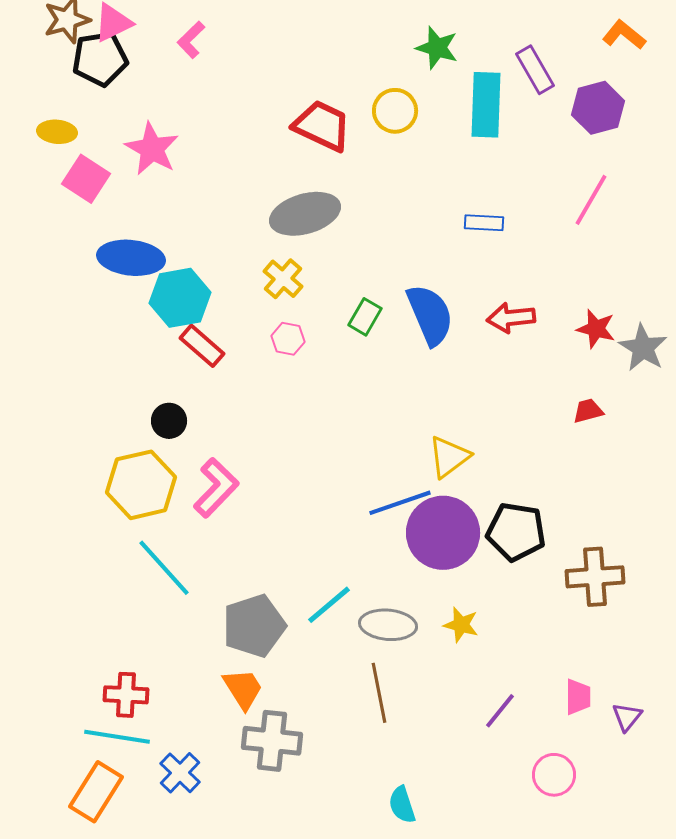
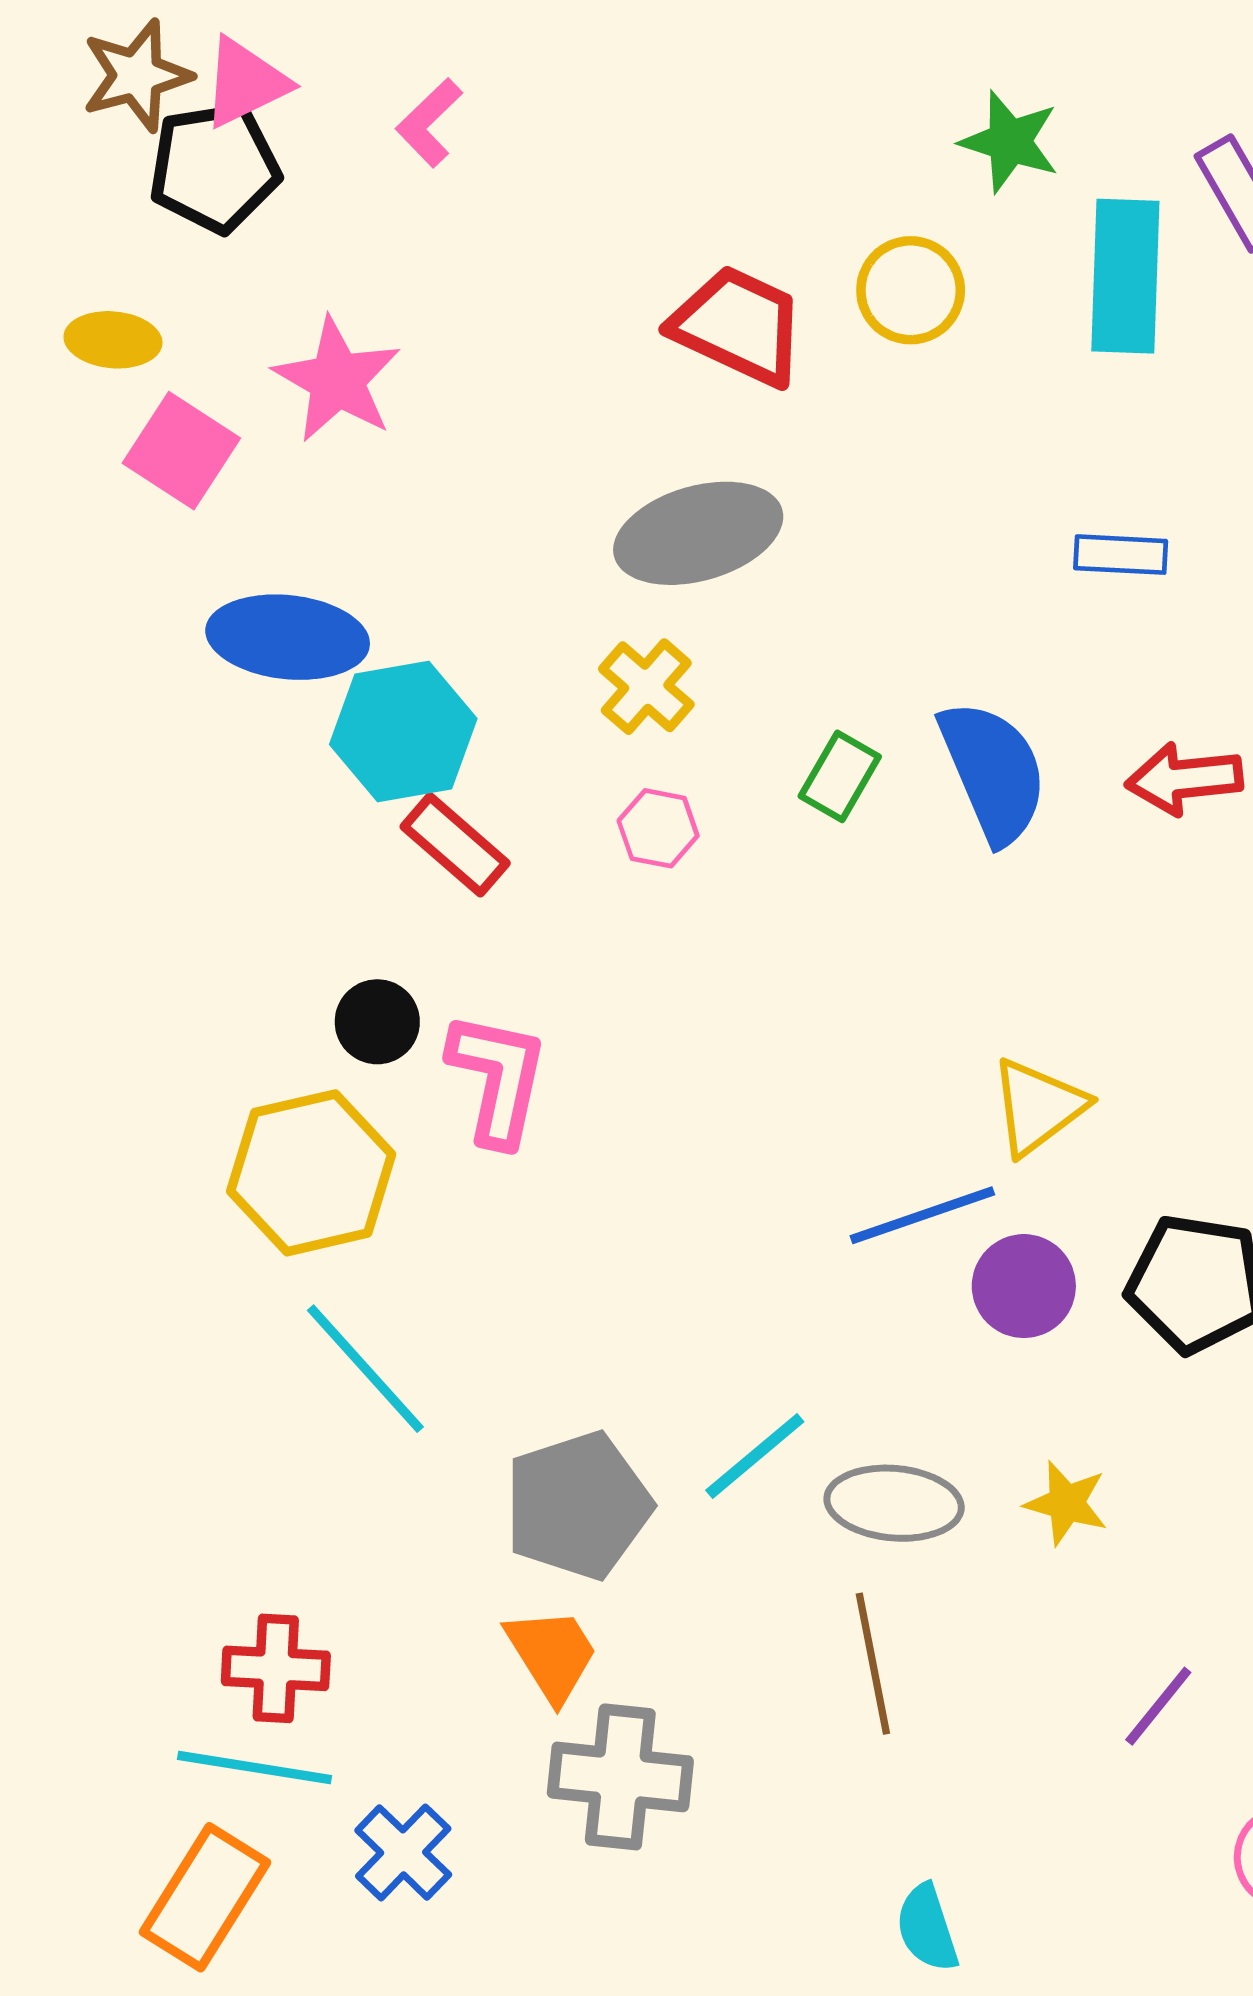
pink L-shape: (216, 488) -> (498, 1078), moved, turned -32
purple circle: (443, 533) -> (1024, 1286), size x0.6

